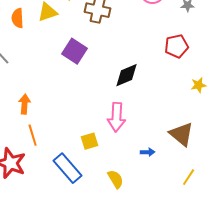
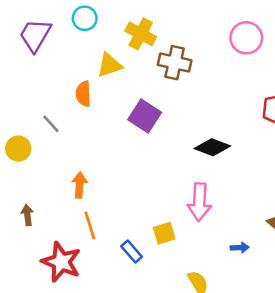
orange semicircle: (18, 18) -> (83, 94), moved
black diamond: (127, 75) -> (212, 147), turned 44
blue rectangle: (68, 168) -> (132, 251), moved, size x0.6

